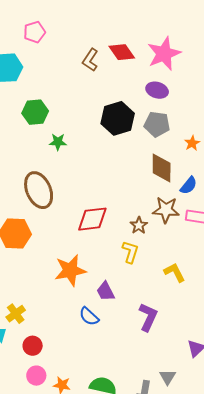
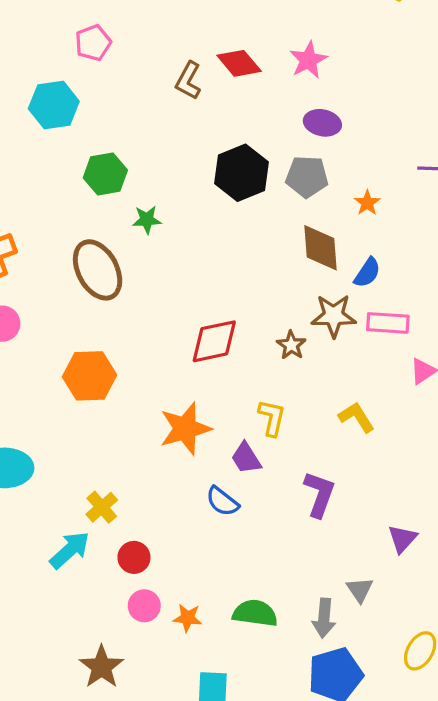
pink star: (164, 54) -> (308, 60), size x0.7
purple ellipse: (157, 90) -> (322, 123), moved
brown ellipse: (39, 190) -> (98, 270), moved
yellow L-shape: (130, 252) -> (272, 418), moved

